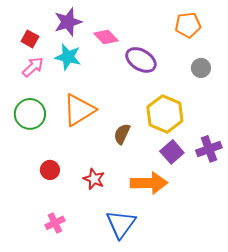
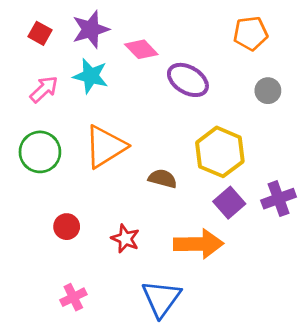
red square: (30, 39) -> (40, 33), moved
brown semicircle: (122, 134) -> (163, 179), turned 80

